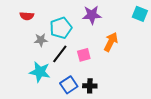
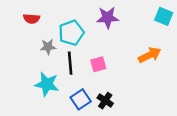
orange arrow: (111, 42) -> (150, 55), moved, turned 36
black line: (60, 54) -> (70, 63), turned -42
black cross: (90, 86) -> (105, 101), turned 32

